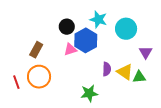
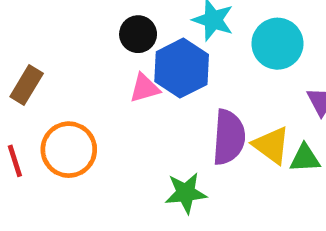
brown rectangle: (36, 50) -> (27, 85), moved
purple semicircle: (107, 69) -> (229, 137), size x1.6

